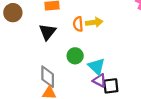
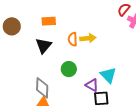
cyan triangle: (97, 66) -> (108, 75), moved
purple triangle: (100, 81) -> (92, 85), moved

